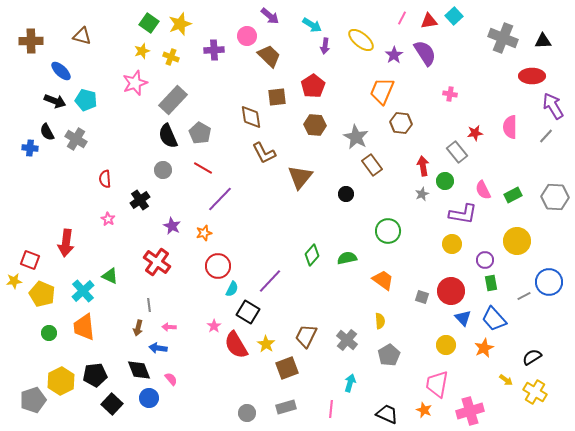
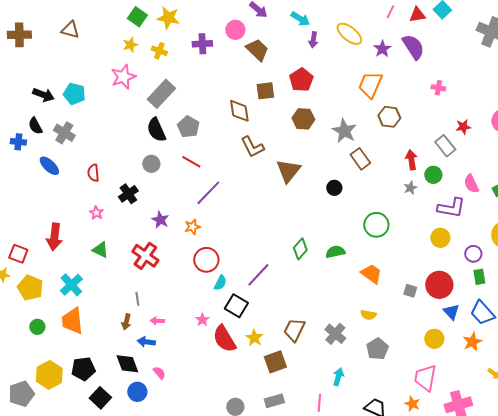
yellow star: (180, 24) -> (168, 18), turned 30
blue ellipse: (61, 71) -> (49, 166), moved
green triangle: (110, 276) -> (100, 250), moved
yellow semicircle: (380, 321) -> (368, 315), turned 105

